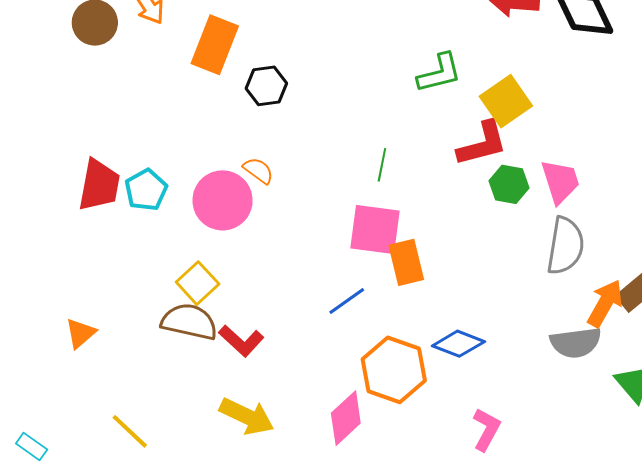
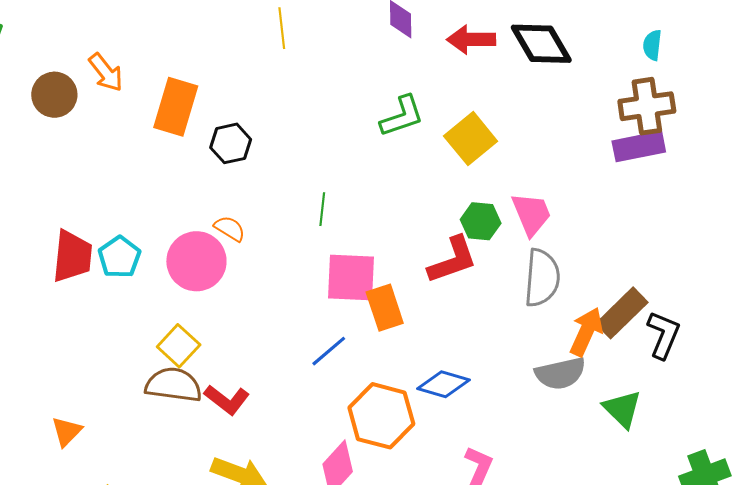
red L-shape: (482, 144) -> (453, 260), moved
green line: (382, 165) -> (322, 209), moved
orange triangle: (80, 333) -> (67, 432), moved

